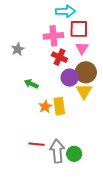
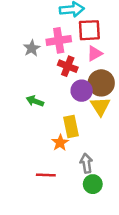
pink triangle: (82, 48) -> (95, 53), turned 32
gray star: (18, 49) -> (32, 48), moved
orange star: (45, 106) -> (60, 143), moved
gray arrow: (57, 151) -> (86, 163), moved, size x0.7

